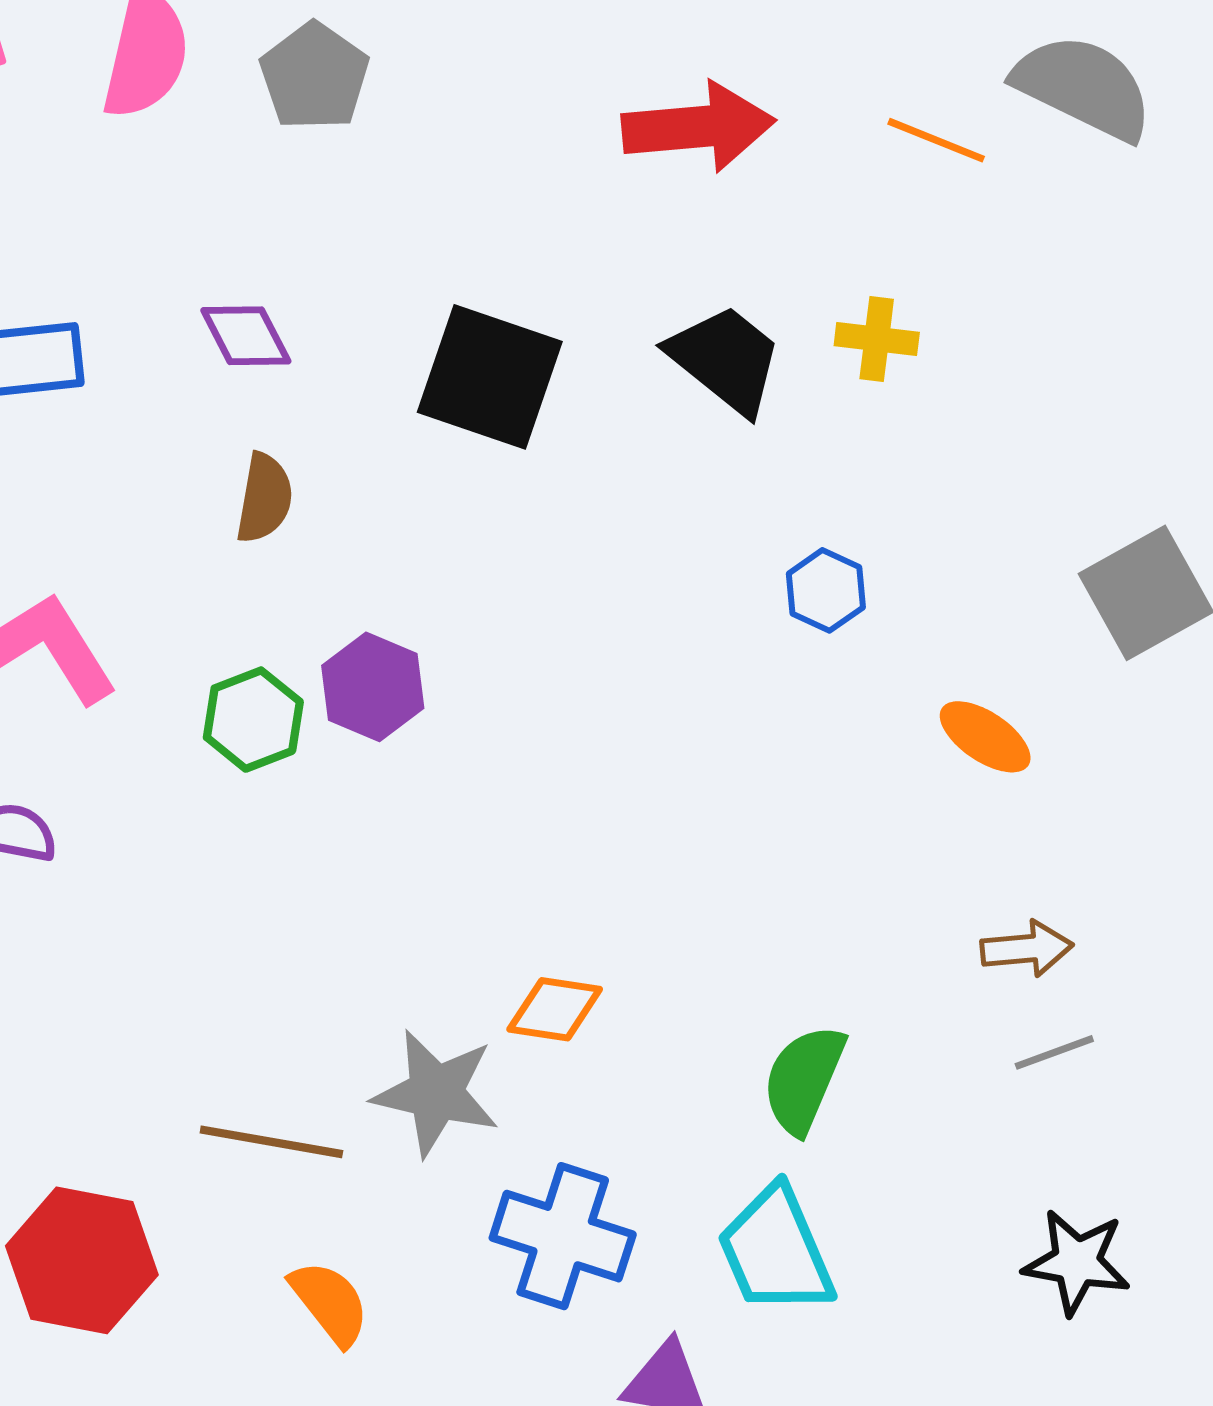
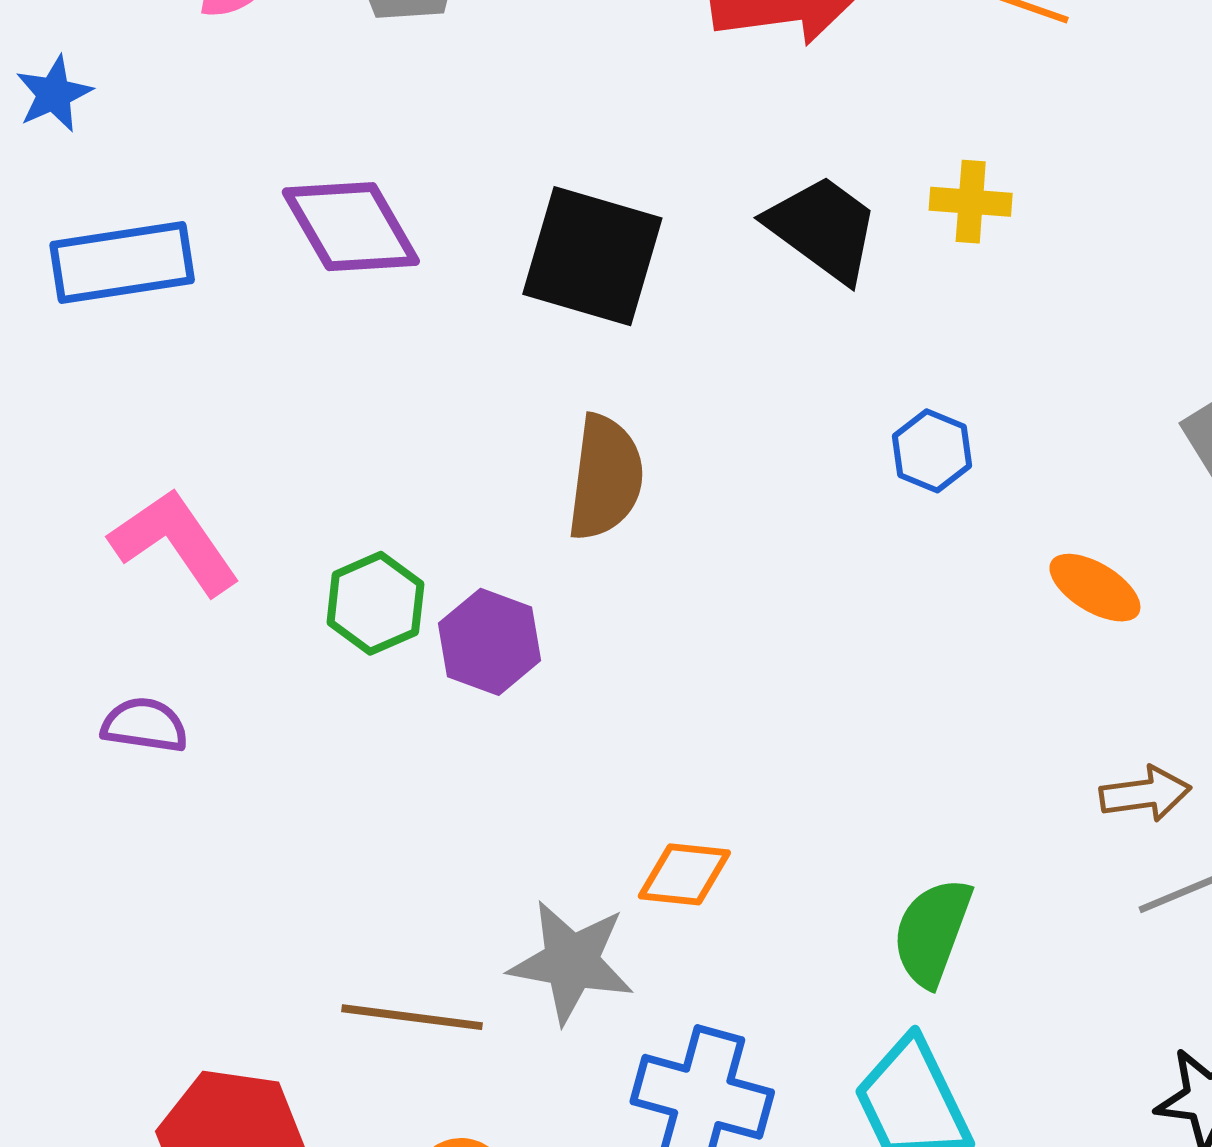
purple diamond: (246, 336) -> (351, 227), size x1.5
brown semicircle: (264, 498) -> (605, 477), moved, size x1.4
purple hexagon: (373, 687) -> (490, 642), moved

